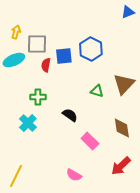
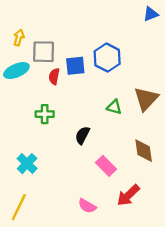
black semicircle: (70, 115) -> (82, 135), turned -98
cyan cross: (28, 123) -> (27, 164), moved
red arrow: (121, 166) -> (128, 195), moved

